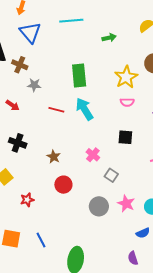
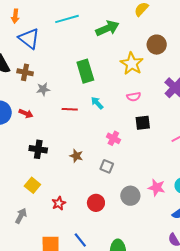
green arrow: (109, 38) -> (107, 28), size x1.6
pink semicircle: (127, 102) -> (134, 97), moved
cyan arrow: (84, 109) -> (97, 103), size x0.6
pink cross: (93, 155) -> (113, 138), moved
gray square: (111, 175) -> (107, 166), moved
red circle: (63, 185) -> (96, 203), moved

